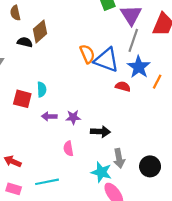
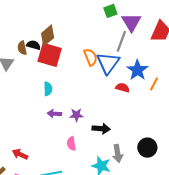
brown semicircle: (15, 13) -> (22, 48), moved
gray line: (133, 40) -> (121, 41), moved
blue triangle: (106, 60) -> (108, 63), turned 45
red square: (22, 99) -> (50, 55), moved, size x1.4
black circle: (150, 166) -> (147, 148), moved

